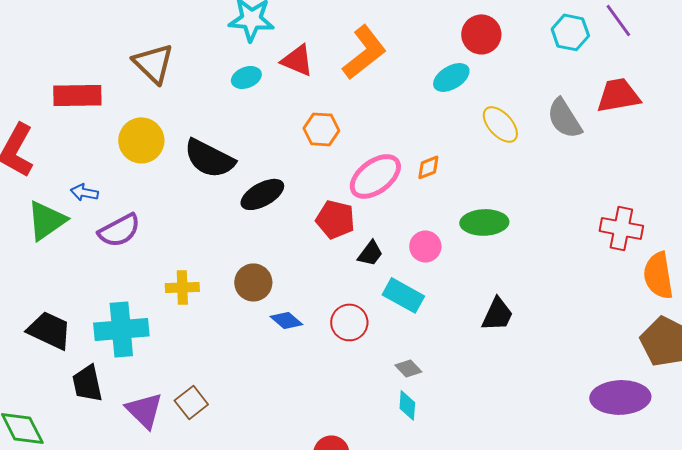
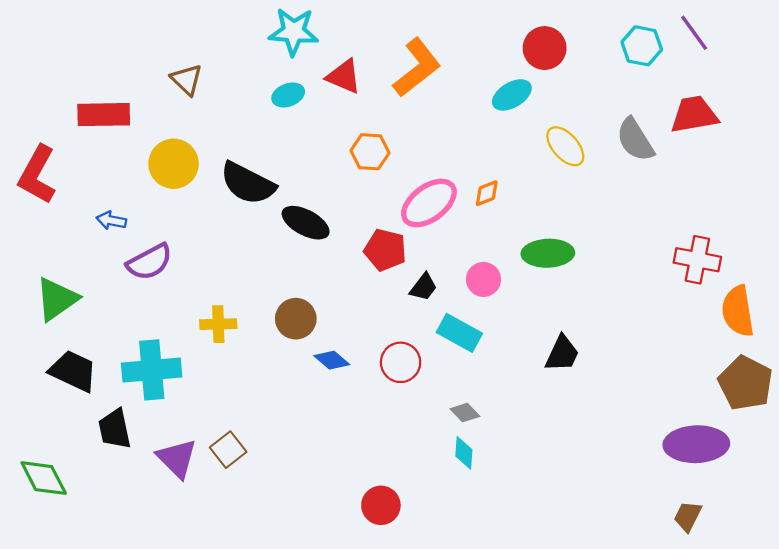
brown triangle: (153, 63) -> (187, 80), size x0.7
black ellipse: (262, 194) -> (306, 223), turned 57
green triangle: (46, 220) -> (57, 299), moved

